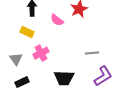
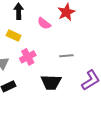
gray line: (92, 53) -> (66, 56), moved

